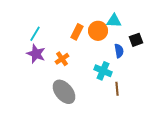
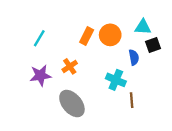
cyan triangle: (114, 21) -> (143, 27), moved
purple star: (36, 54) -> (40, 75), moved, turned -30

